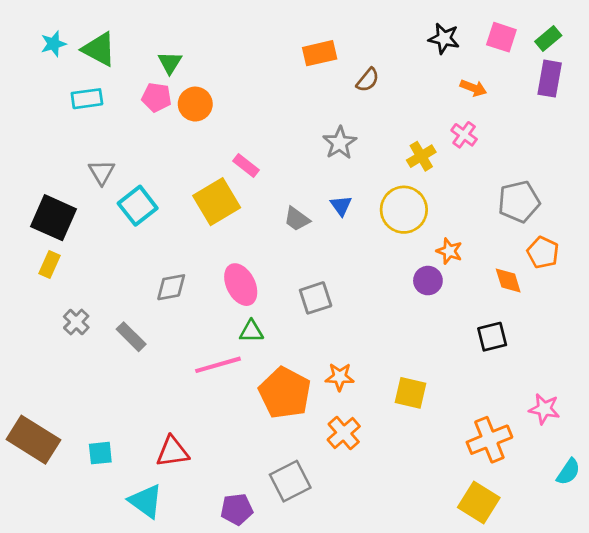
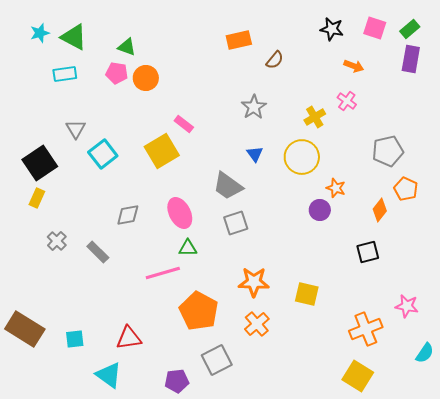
green triangle: (170, 63) -> (127, 47), turned -42
black square: (53, 218) -> (40, 163), turned 32
gray trapezoid: (297, 219) -> (228, 186), moved, size x1.5
orange diamond: (508, 281) -> (380, 210), turned 55
orange star: (340, 377) -> (254, 282), size x1.4
orange pentagon: (285, 393) -> (199, 311), moved

